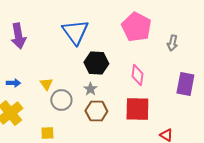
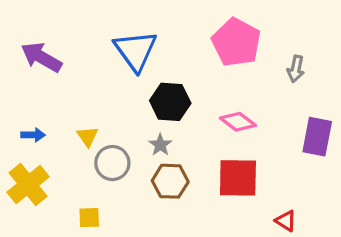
purple arrow: (18, 36) -> (41, 57), turned 130
pink diamond: (137, 75) -> (238, 122), turned -60

